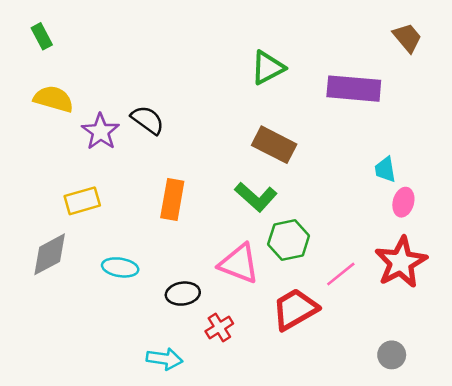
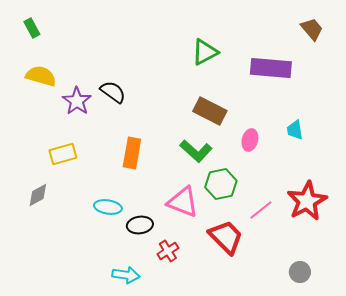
pink ellipse: (403, 202) -> (250, 140), moved
gray diamond: (50, 254) -> (38, 195), size x0.7
cyan ellipse: (120, 267) -> (108, 207), moved
red trapezoid: (295, 309) -> (226, 237), turned 75

